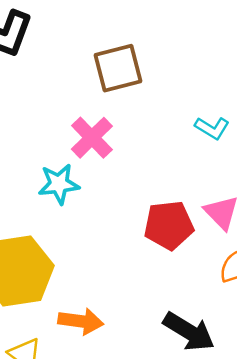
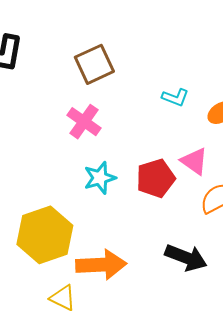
cyan star: (59, 184) -> (100, 178), moved
orange arrow: (81, 321) -> (101, 265), size x1.4

